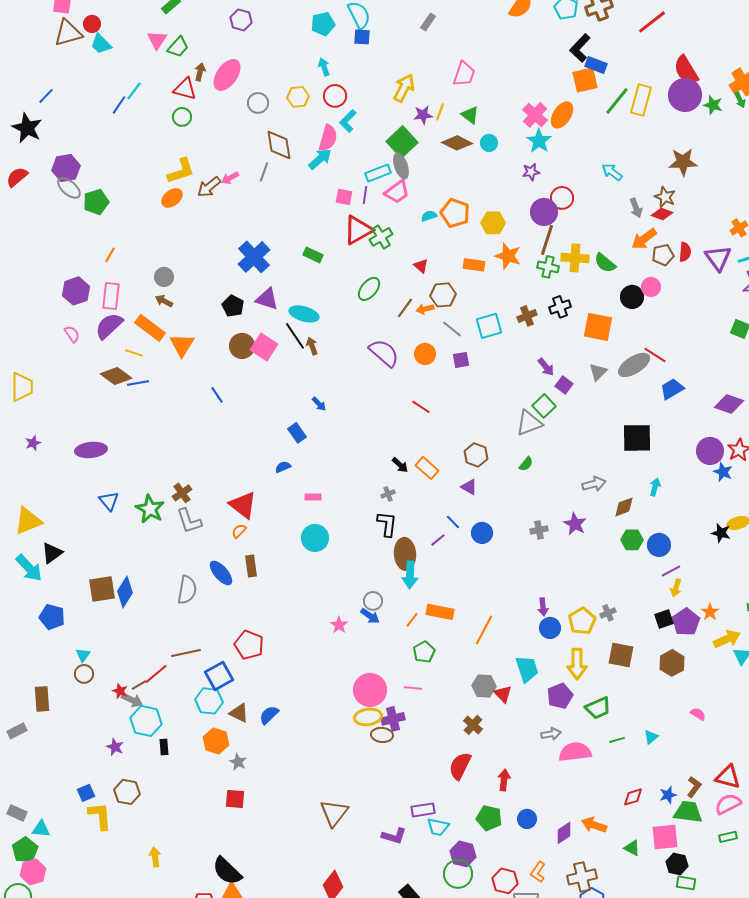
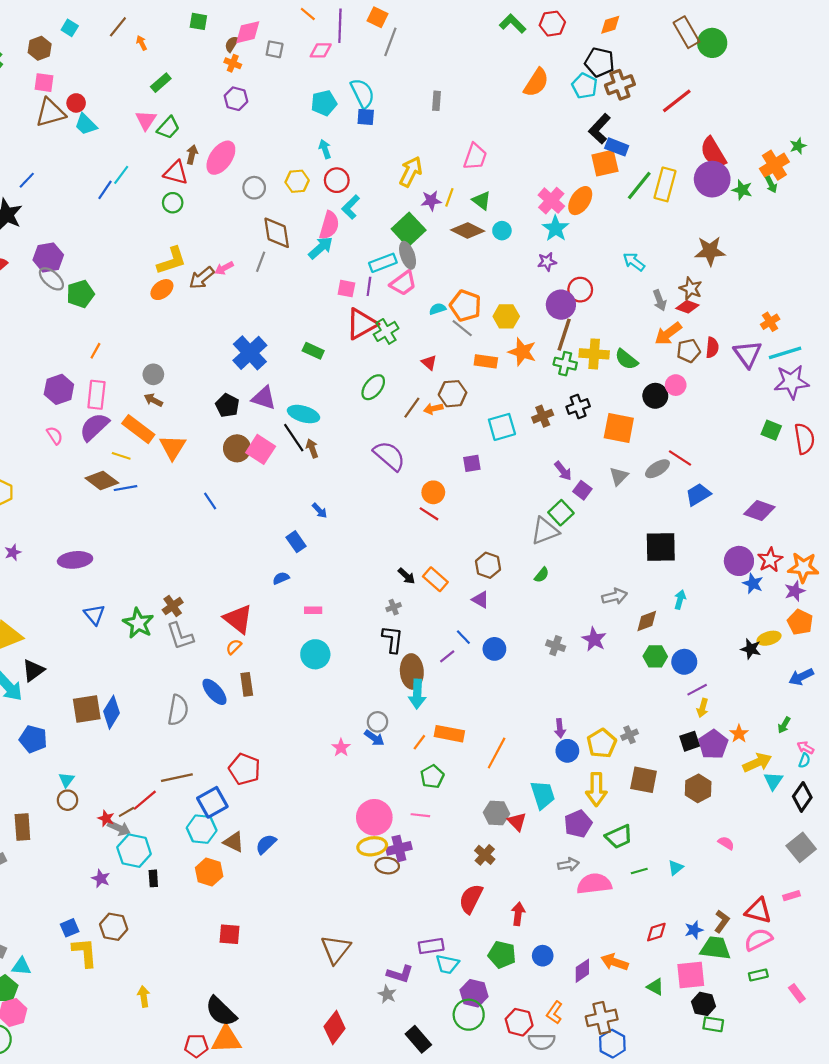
gray rectangle: (428, 22) -> (436, 101), turned -30
gray line: (452, 329) -> (462, 328), moved
orange circle: (425, 354) -> (433, 492), moved
gray ellipse: (634, 365) -> (657, 469), size x0.7
gray cross: (539, 530) -> (556, 646), turned 30
gray star: (238, 762) -> (387, 994), moved

